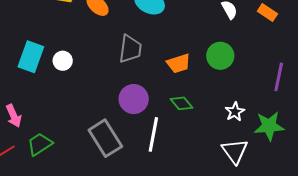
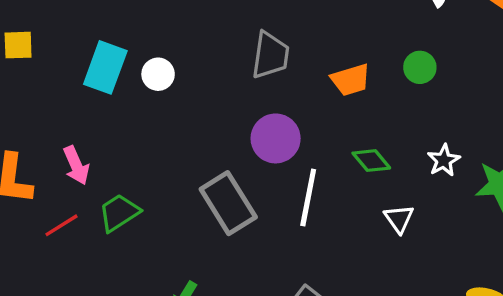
green circle: (220, 56) -> (420, 67), size x0.7
green diamond: (182, 103) -> (371, 161), moved
white triangle: (235, 151) -> (399, 219), moved, size x0.7

